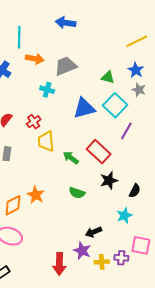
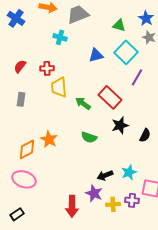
blue triangle: (84, 108) -> (96, 55), size x0.7
red cross: (34, 122) -> (47, 68), turned 32
cyan star: (124, 215) -> (129, 172), moved

